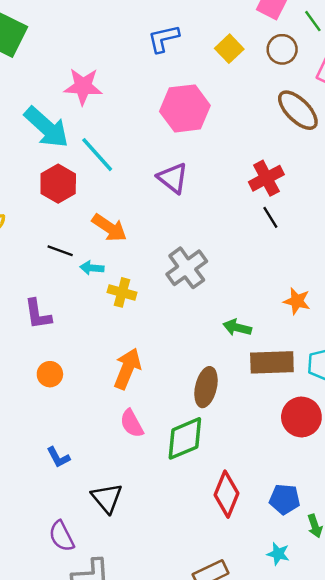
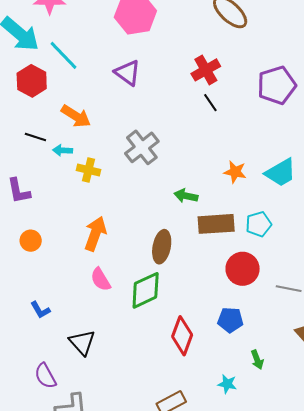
blue pentagon: (285, 499) -> (230, 320), moved

